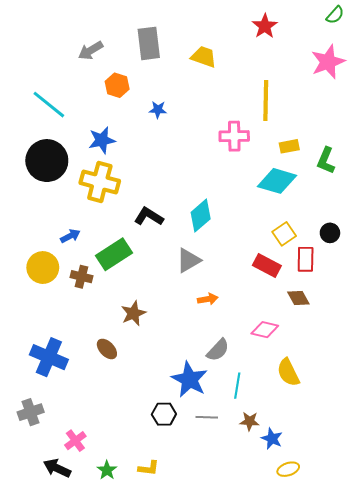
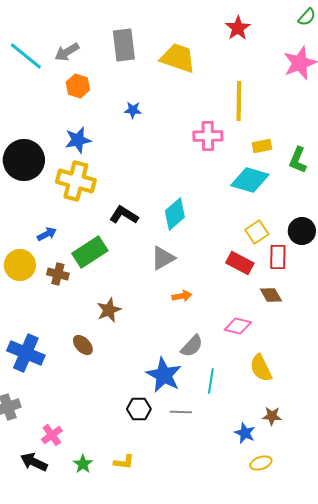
yellow trapezoid: (204, 57) -> (178, 58), size x1.4
orange hexagon: (117, 85) -> (78, 86), moved
cyan line: (49, 105) -> (26, 56), moved
black circle: (330, 233) -> (302, 231), size x1.4
brown star: (250, 421) -> (272, 416), moved

